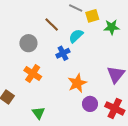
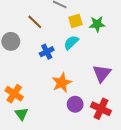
yellow square: (92, 16) -> (75, 21), moved
cyan semicircle: (76, 36) -> (71, 43), moved
orange cross: (33, 73) -> (14, 94), moved

